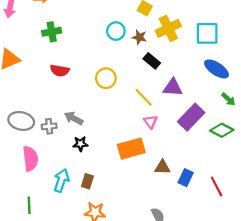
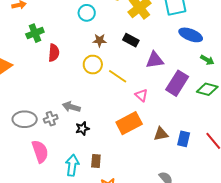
cyan circle: (116, 31) -> (87, 13), moved
brown star: (139, 37) -> (100, 40), moved
red semicircle: (60, 70) -> (54, 53), moved, turned -84
yellow line: (144, 97) -> (118, 76), moved

